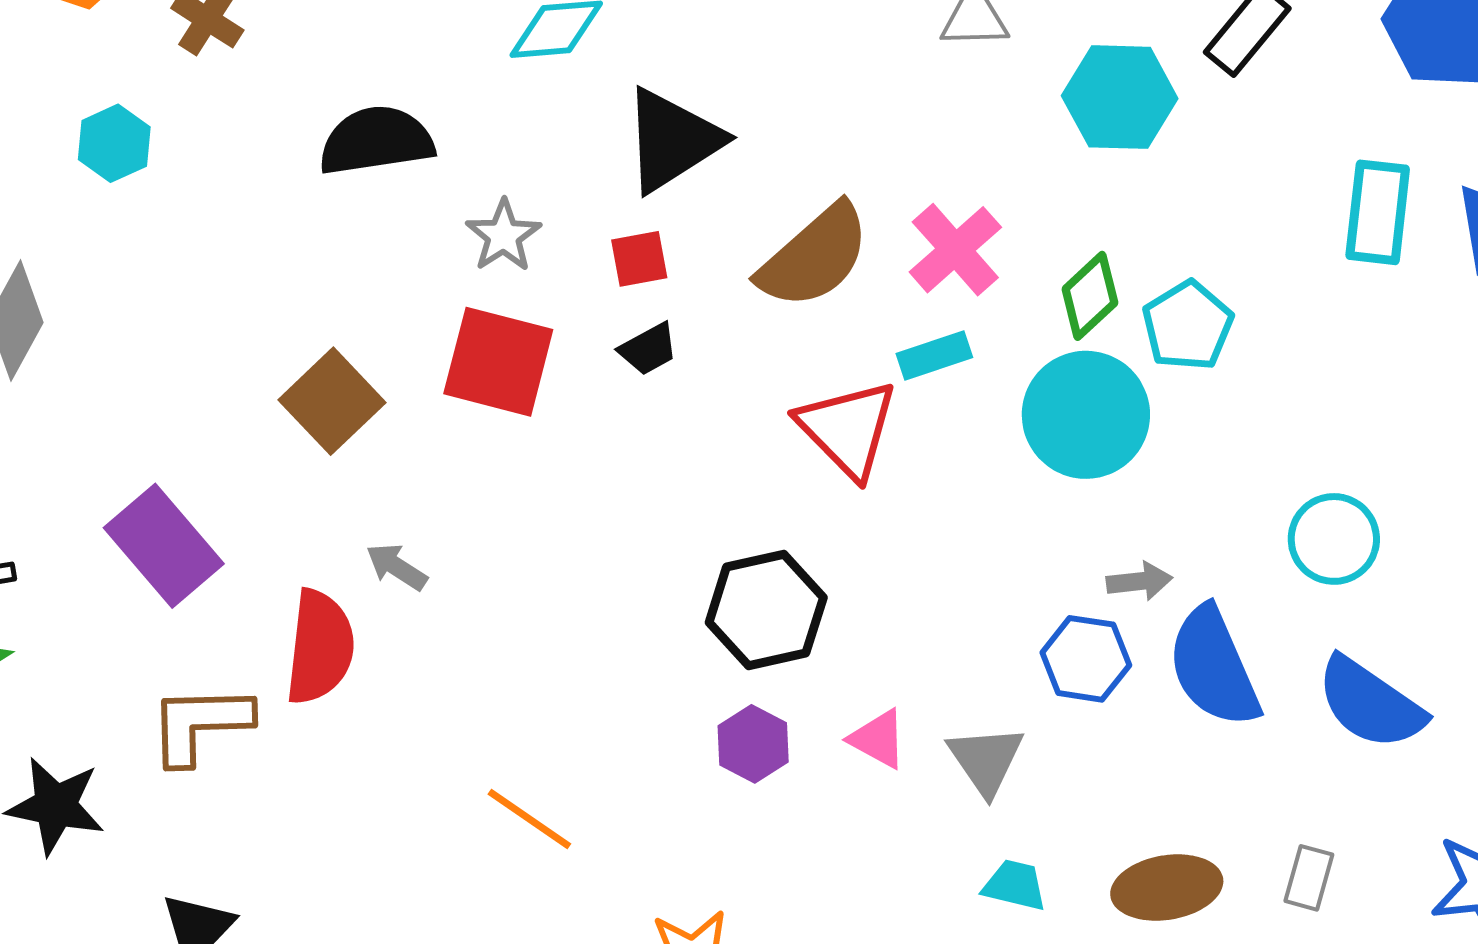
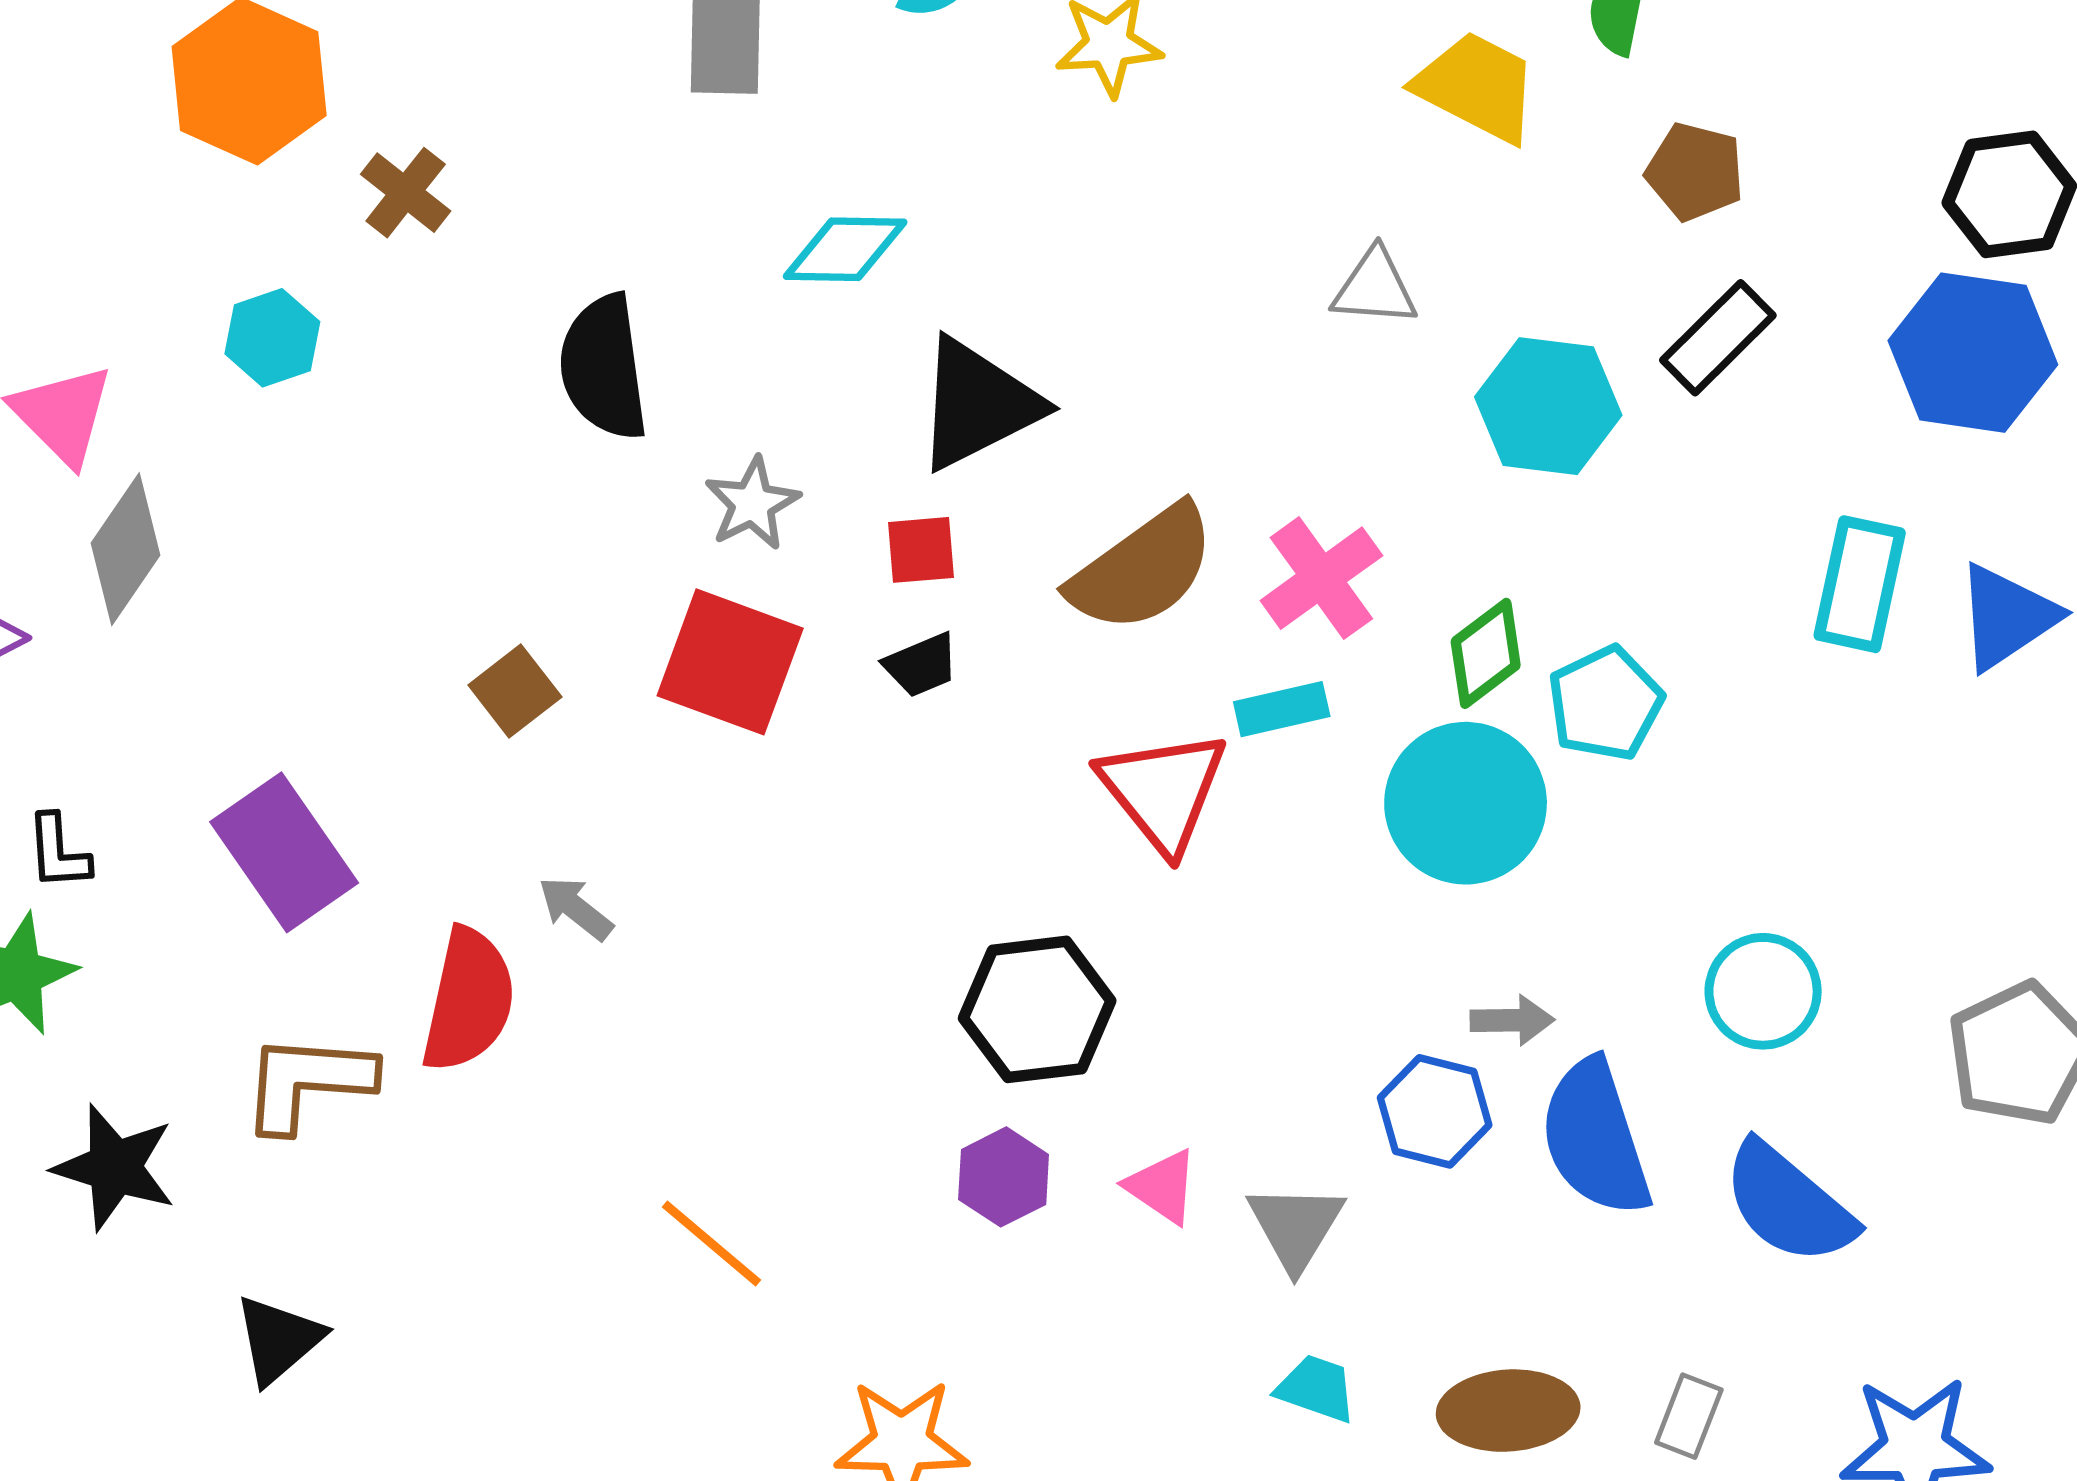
black semicircle: (376, 141) -> (604, 367), turned -95
brown square: (332, 401) -> (515, 691), size x0.7

